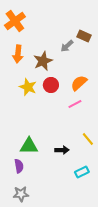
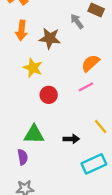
gray arrow: (67, 46) -> (77, 21), turned 96
brown star: (43, 61) -> (50, 38), turned 30
red circle: (51, 85) -> (49, 95), moved
cyan rectangle: (82, 172) -> (94, 164), size x1.5

